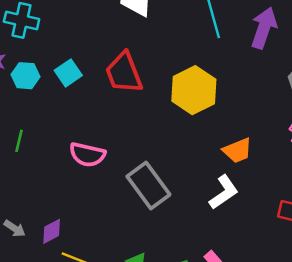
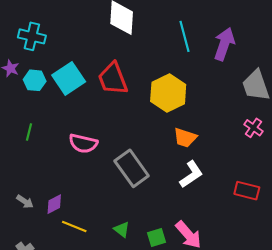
cyan square: (68, 73) -> (69, 78), size x1.5
orange trapezoid: (237, 150) -> (185, 138), moved, turned 40

